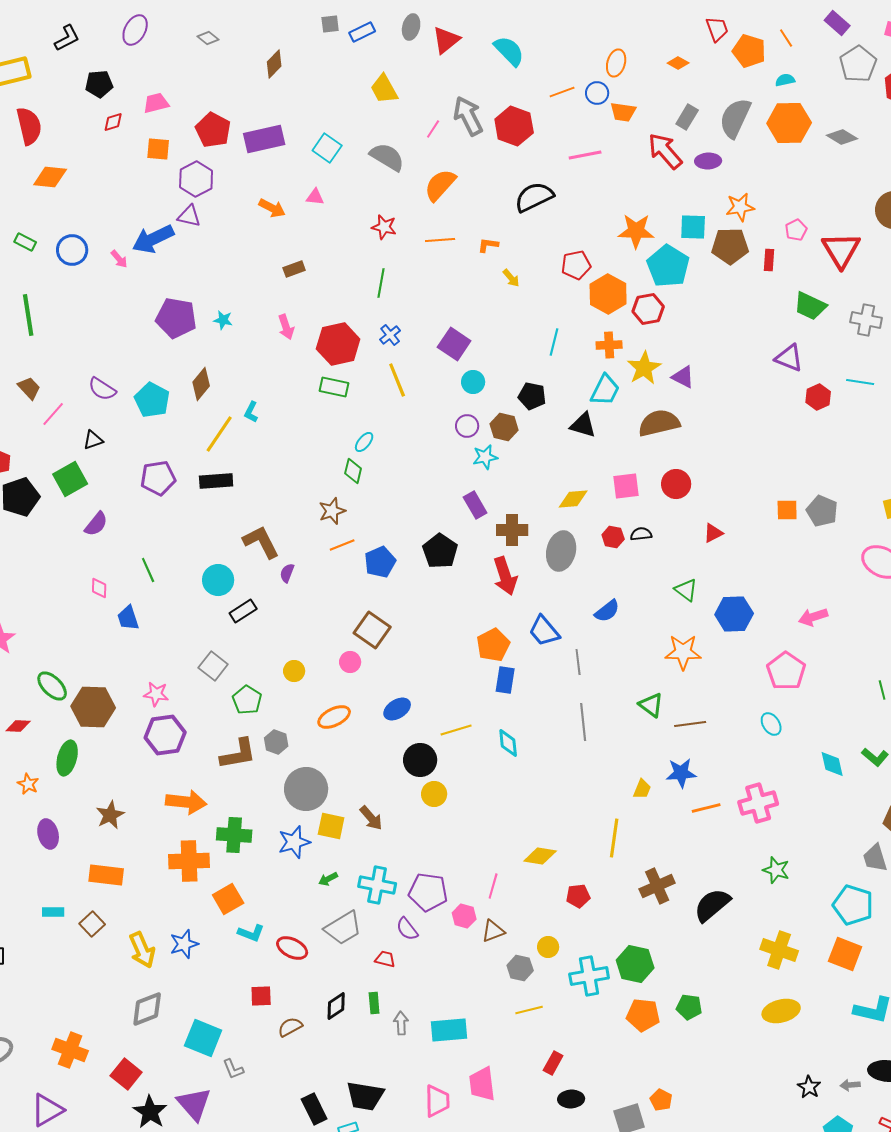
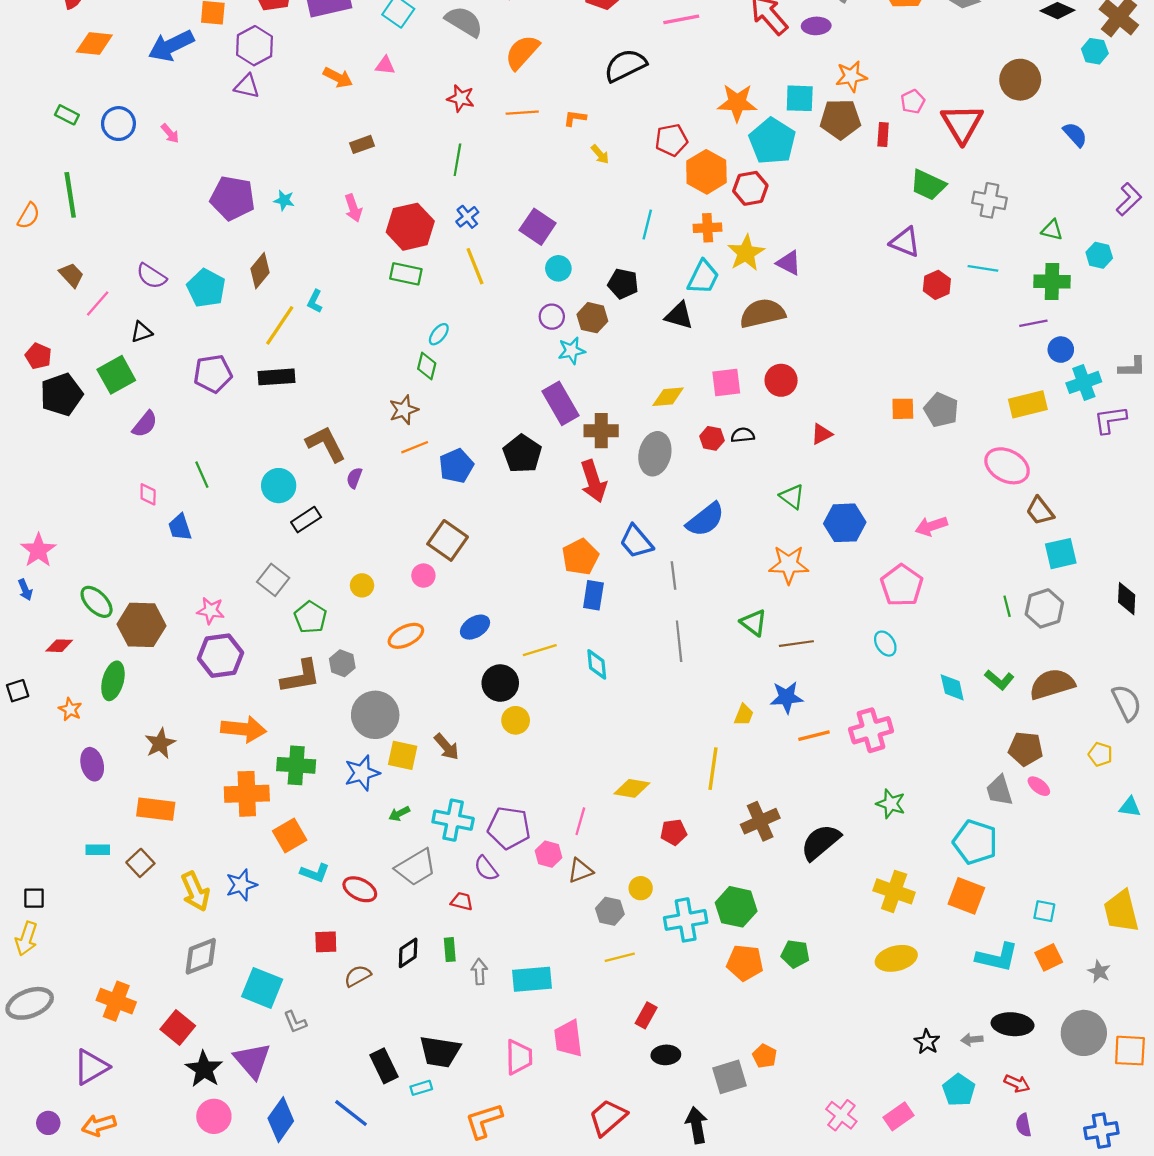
blue arrow: (153, 239) -> (171, 46), moved
purple rectangle: (475, 505) -> (561, 403), size x1.4
blue semicircle: (607, 611) -> (705, 520), size x1.4

